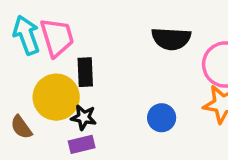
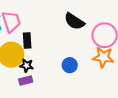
black semicircle: (171, 39) -> (74, 21), turned 30

